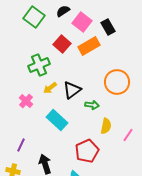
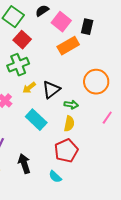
black rectangle: (108, 27) -> (87, 27), turned 42
red square: (62, 44) -> (22, 40), moved
yellow semicircle: (106, 126) -> (69, 124), moved
pink line: (128, 135) -> (107, 118), moved

